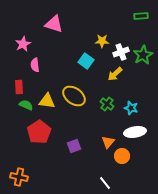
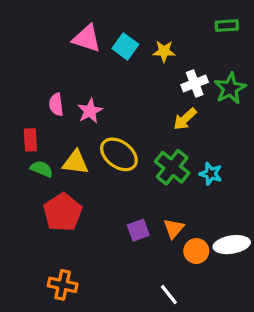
yellow star: (102, 41) -> (164, 51), moved
pink star: (23, 44) -> (90, 111), moved
cyan square: (86, 61) -> (125, 46), moved
green cross: (107, 104) -> (172, 167), size x1.5
white ellipse: (135, 132) -> (232, 245), moved
purple square: (74, 146) -> (138, 230), moved
orange cross: (19, 177) -> (63, 285), moved

